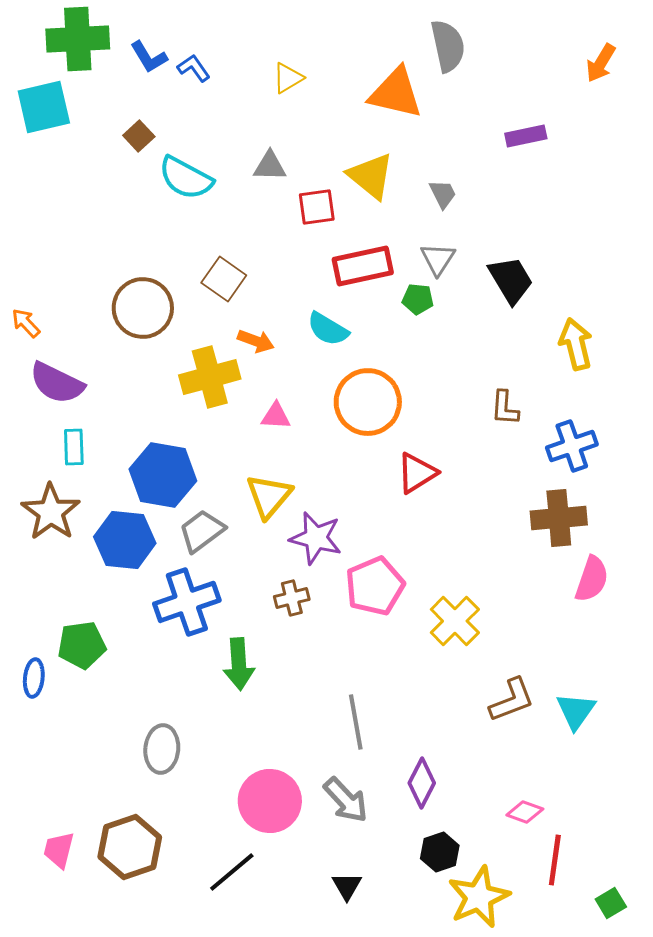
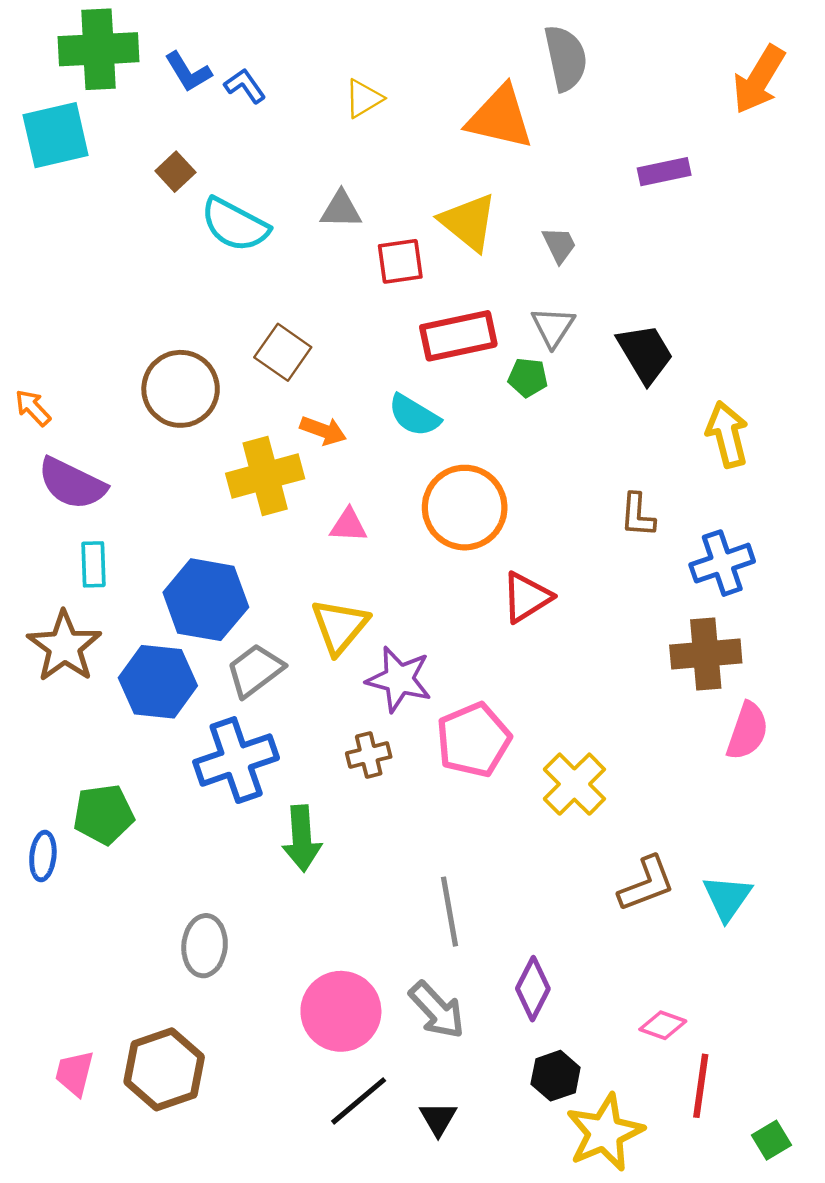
orange arrow: (601, 63) -> (759, 80), size x1.4
black line: (232, 872) -> (359, 1101), moved

